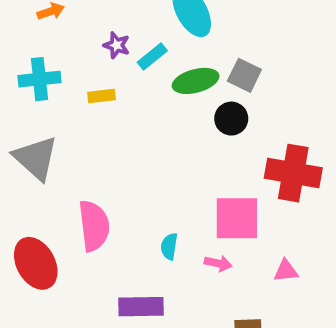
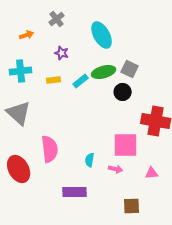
cyan rectangle: (152, 57) -> (81, 81), moved

